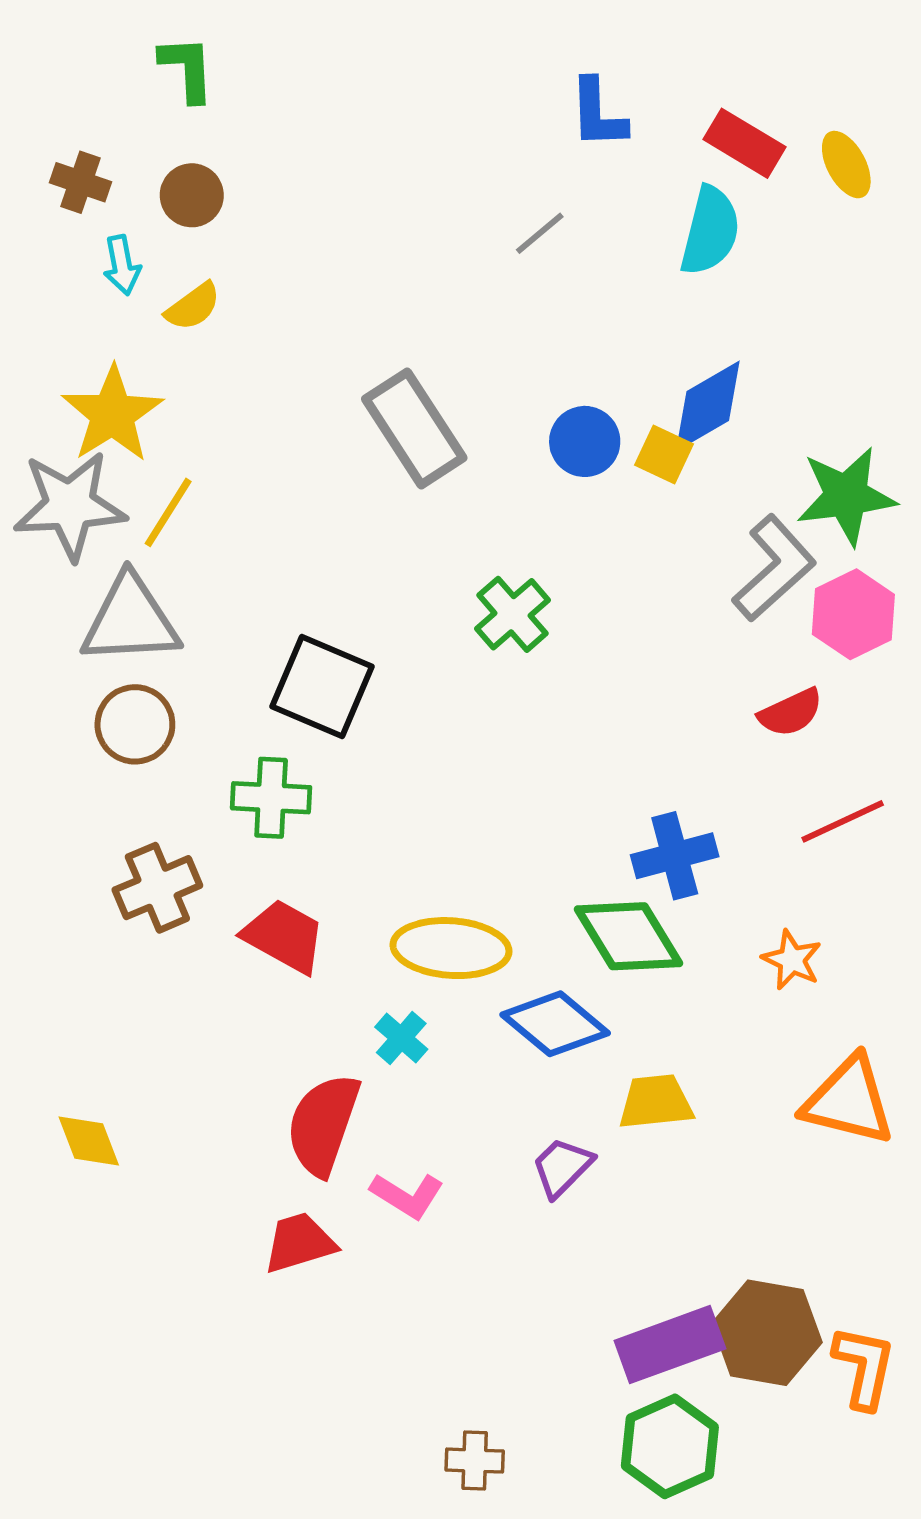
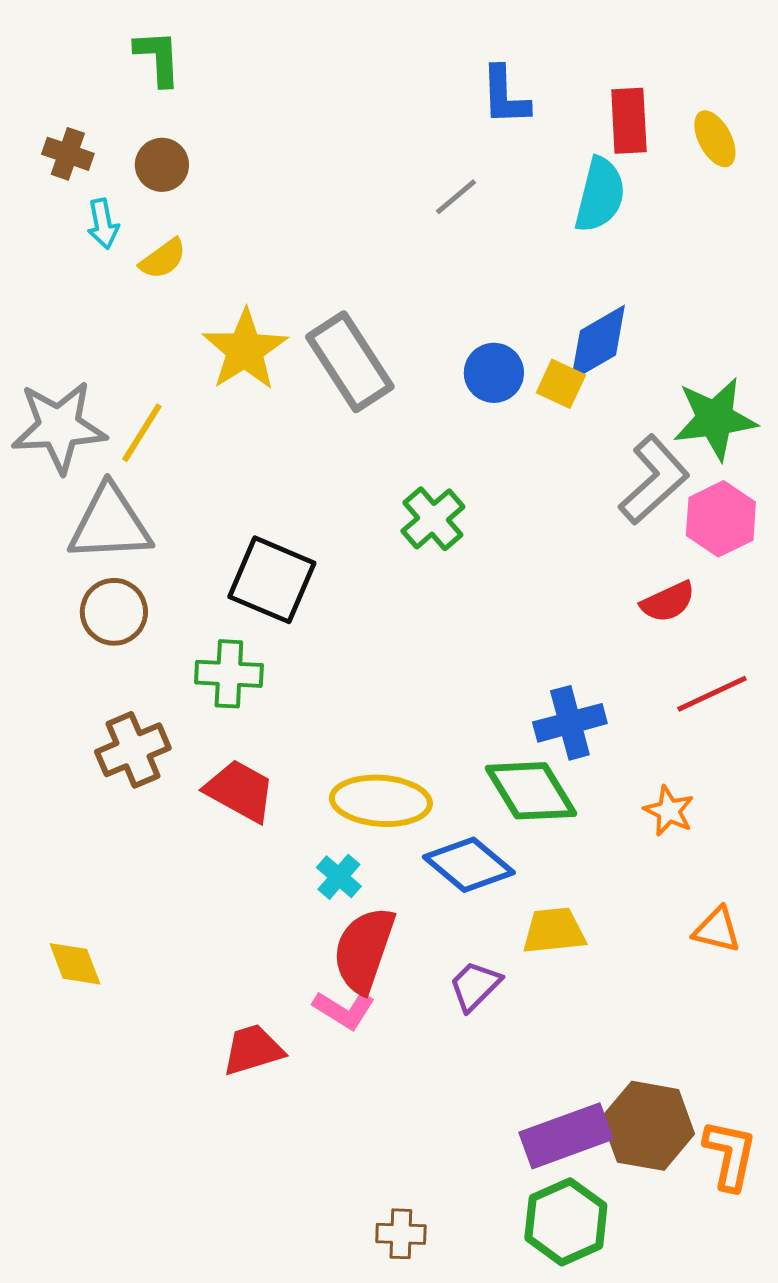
red rectangle: (744, 143) -> (629, 121), turned 56
yellow star: (112, 414) -> (245, 350), moved
orange triangle: (849, 1101) -> (717, 930), size x0.6
red semicircle: (323, 1124) -> (364, 950), moved

